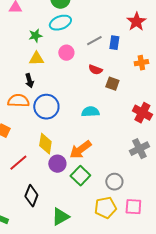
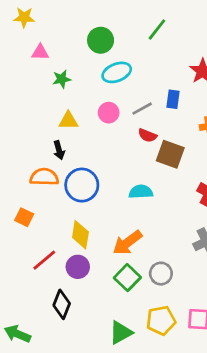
cyan ellipse: (60, 23) -> (117, 72), moved
green star: (35, 36) -> (62, 79), moved
gray line: (94, 41) -> (142, 109), moved
brown square: (112, 84) -> (170, 154), size x1.5
purple circle: (57, 164) -> (78, 267), moved
gray circle: (114, 182) -> (161, 274), moved
green triangle: (60, 217) -> (121, 333), moved

